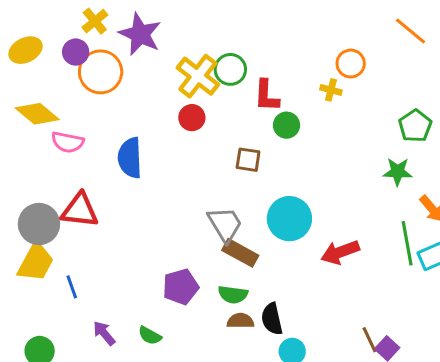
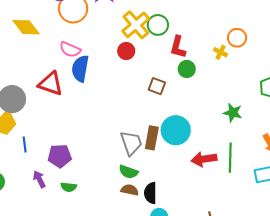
pink semicircle: (68, 142) -> (70, 50), moved
green star: (398, 172) -> (233, 113), moved
red triangle: (80, 210) -> (51, 84), moved
gray trapezoid: (225, 224) -> (131, 143), moved
green line: (407, 243) -> (230, 158), moved
brown rectangle: (240, 253) -> (152, 138), moved, turned 60
purple pentagon: (181, 287) -> (60, 156), moved
green semicircle: (150, 336) -> (69, 187), turned -35

